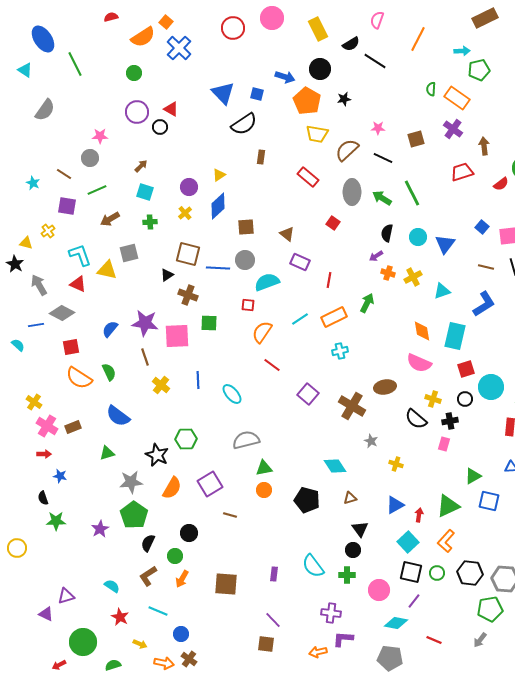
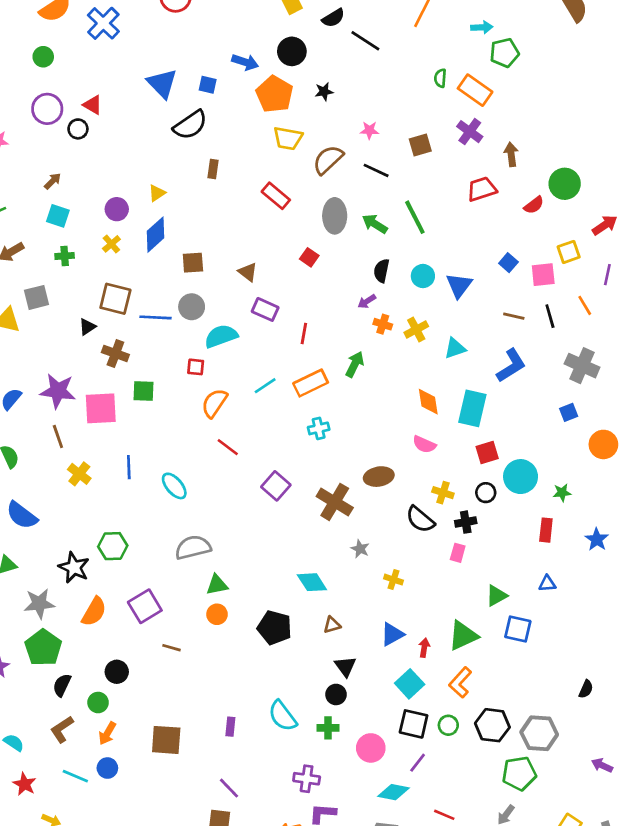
pink semicircle: (419, 363) -> (424, 444), size x0.7
blue circle: (181, 634) -> (107, 768), moved

